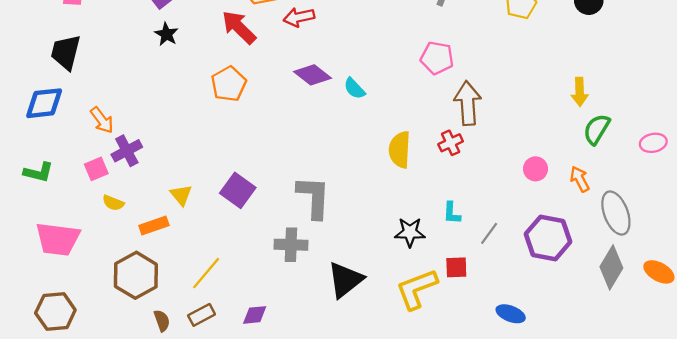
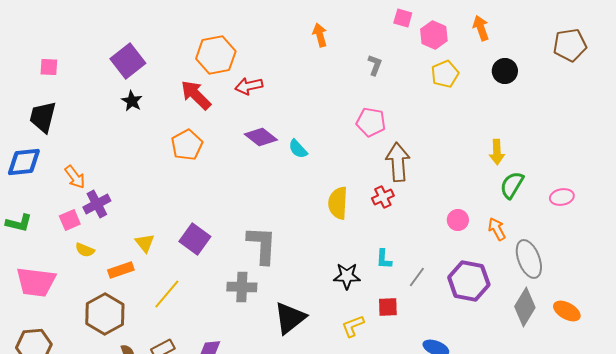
yellow line: (206, 273) -> (167, 294), moved
yellow L-shape: (417, 289) -> (353, 326), size x0.6

